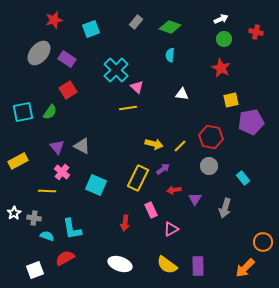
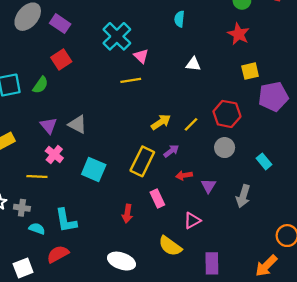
yellow arrow: (154, 144) -> (161, 122), turned -48
pink triangle: (171, 229) -> (192, 221), moved
yellow semicircle: (167, 265) -> (170, 246), moved

